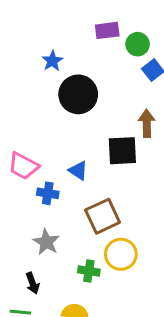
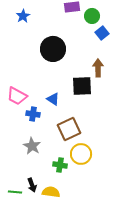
blue star: (52, 61) -> (23, 16), moved
black arrow: (33, 283) -> (32, 185), moved

